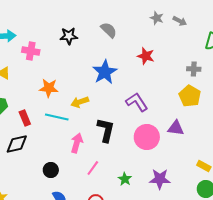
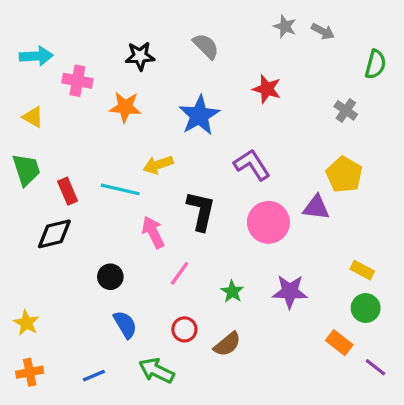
gray cross: (194, 69) -> (346, 110), turned 32
orange star: (49, 88) -> (125, 107), moved
yellow pentagon: (190, 96) -> (344, 175), moved
pink arrow: (77, 143) -> (153, 232), turned -42

